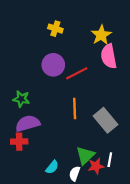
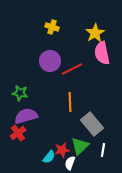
gray rectangle: (106, 120) -> (92, 124), moved
red cross: (19, 142) -> (18, 133), turned -35
red star: (96, 166) -> (62, 150), moved

